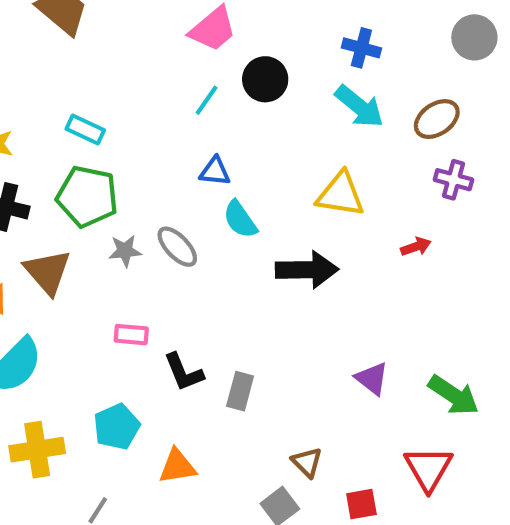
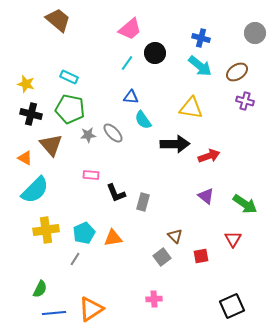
red arrow: (416, 247) -> (209, 156), moved, size x1.5
cyan pentagon: (117, 427) -> (84, 233), moved
red triangle: (428, 468) -> (233, 239), size x0.7

